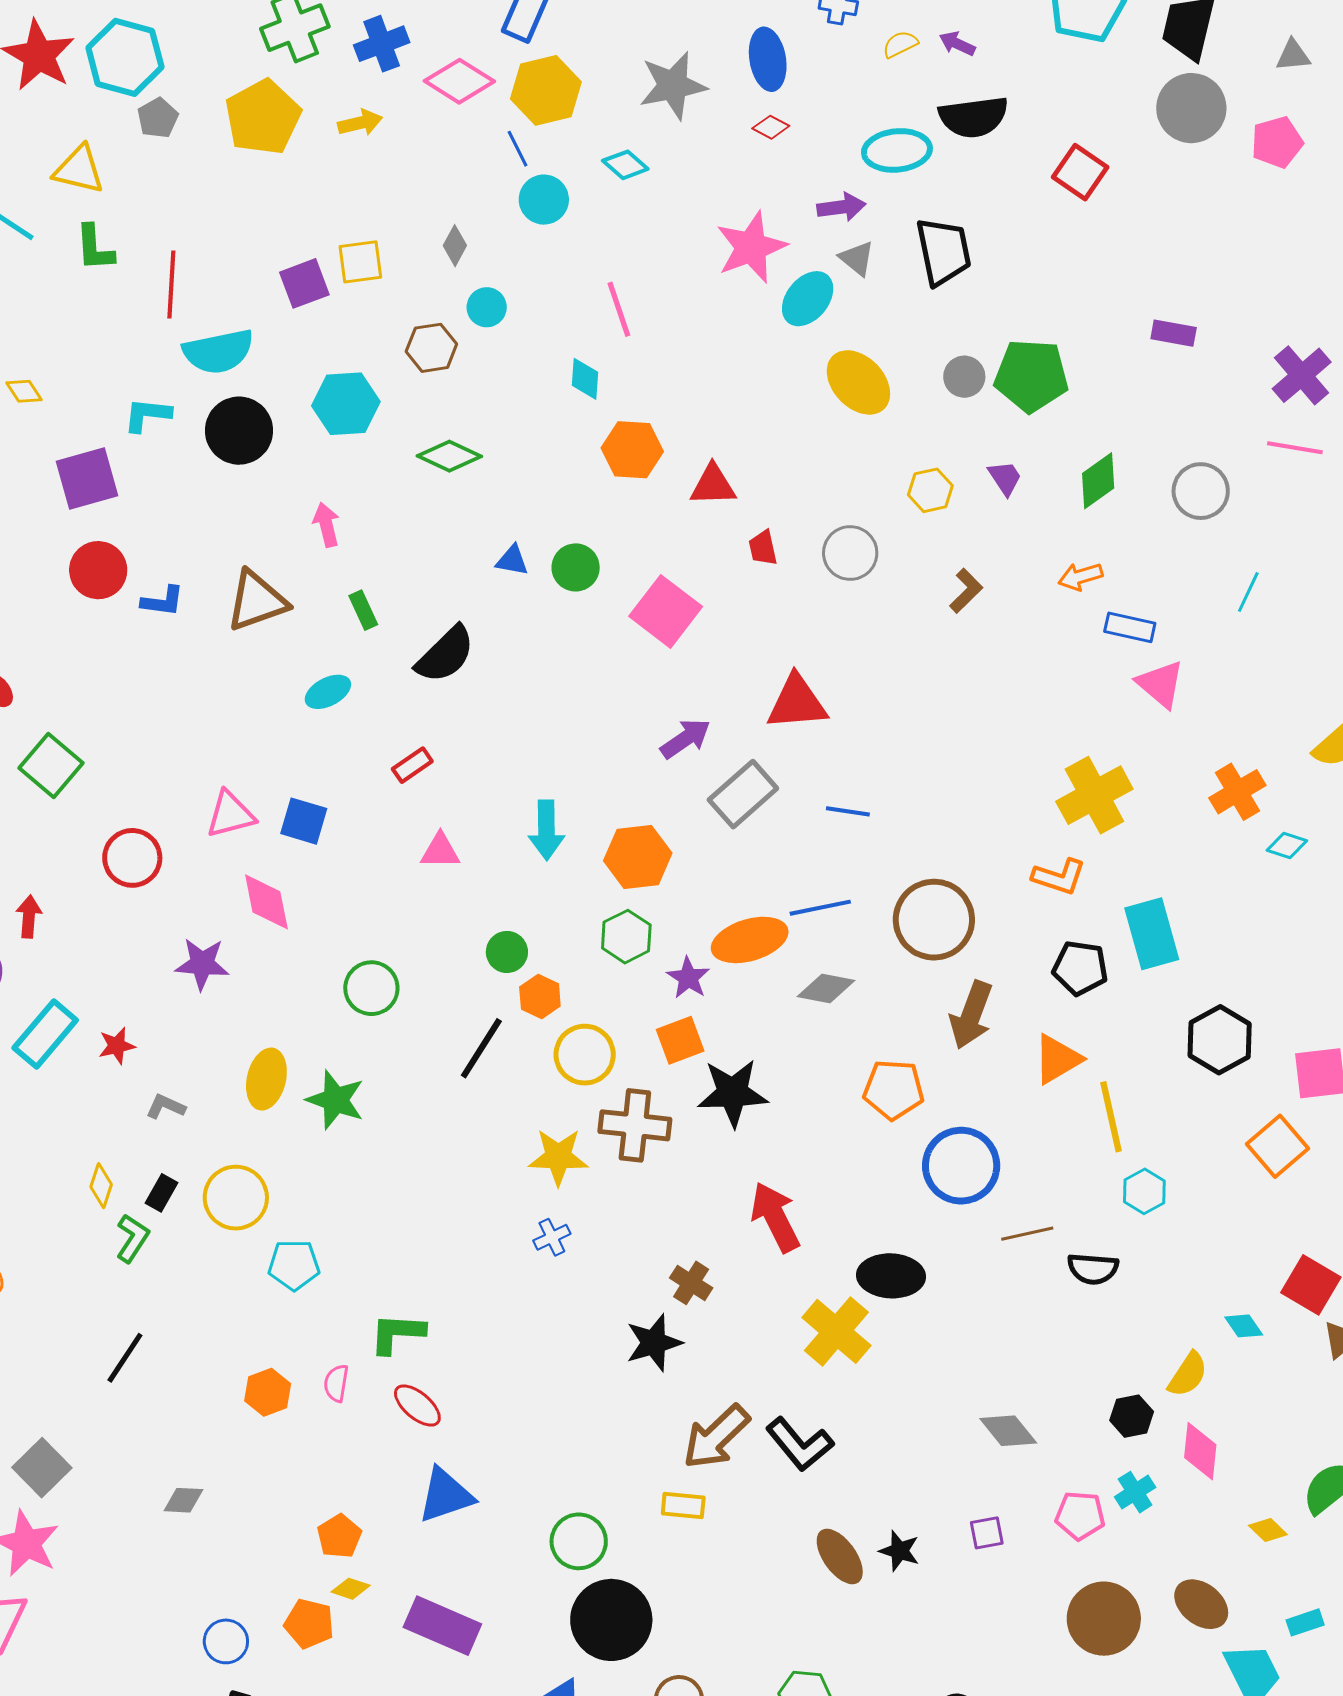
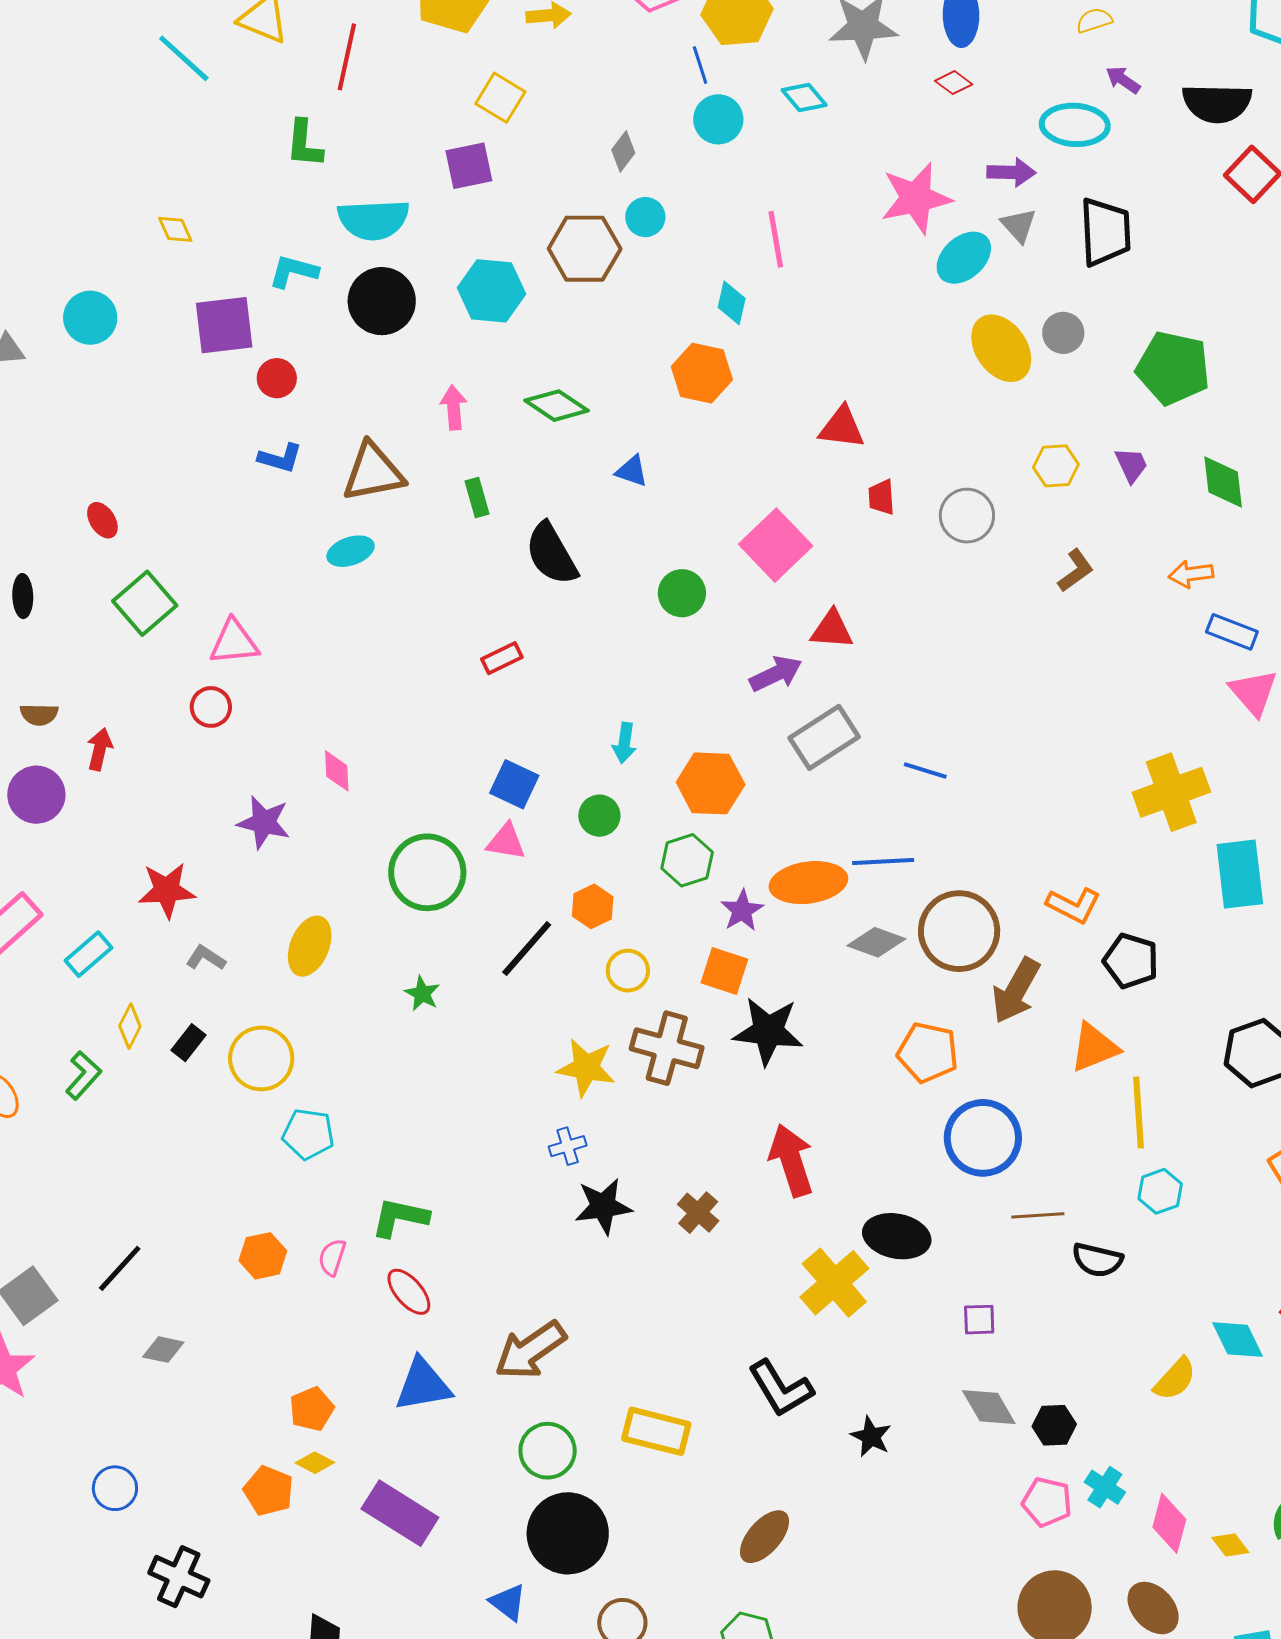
purple arrow: (957, 44) -> (1123, 80), moved
black semicircle: (974, 117) -> (1217, 103), moved
green L-shape: (95, 248) -> (304, 144), moved
yellow square: (360, 262) -> (500, 98), moved, turned 30
red line: (171, 285) -> (347, 57), moved
brown hexagon: (431, 348) -> (585, 249), size x1.4
gray circle: (964, 377) -> (1063, 333), moved
orange hexagon: (632, 450) -> (702, 373), moved
green diamond: (449, 456) -> (556, 406), moved
green diamond: (1098, 481) -> (1223, 482), turned -70
green circle: (576, 567) -> (682, 593), moved
red circle: (98, 570) -> (277, 378), moved, size x0.7
black semicircle: (445, 654) -> (551, 554), turned 96
cyan ellipse: (328, 692) -> (351, 551), moved
red triangle: (797, 703) -> (832, 630), moved, size x0.7
pink triangle: (230, 814) -> (234, 642), moved
blue square: (304, 821) -> (514, 784), moved
cyan arrow: (546, 830) -> (624, 743), size x0.7
pink triangle: (440, 851) -> (506, 842), moved
red circle: (132, 858) -> (211, 707), size x0.7
orange L-shape: (1059, 877) -> (1074, 905), moved
pink diamond: (266, 902) -> (337, 771), size x0.7
brown circle: (934, 920) -> (959, 931), moved
cyan rectangle: (1152, 934) -> (1240, 874), moved
green circle: (507, 952) -> (599, 816), moved
green circle: (371, 988) -> (427, 872), size x1.4
cyan rectangle: (45, 1034) -> (88, 954), moved, size x0.7
orange square: (680, 1040) -> (724, 971), turned 30
red star: (117, 1046) -> (167, 890), size x1.5
yellow circle: (585, 1055) -> (628, 971), size x0.7
green star: (335, 1100) -> (422, 993), moved, size x0.6
green L-shape: (133, 1238) -> (83, 1075), moved
cyan diamond: (1244, 1326) -> (1238, 1340), size x1.4
black star: (654, 1343) -> (603, 1206), moved
black line: (125, 1358) -> (120, 1268), moved
black hexagon: (1132, 1416) -> (1054, 1425), moved
brown arrow: (716, 1437) -> (530, 1350), moved
pink diamond: (1200, 1451) -> (1169, 1523), moved
cyan cross: (1135, 1492) -> (1105, 1487), turned -33
yellow rectangle: (683, 1506) -> (656, 1431), size x1.5
purple square: (987, 1533) -> (979, 1320), moved
black star: (899, 1551) -> (871, 1437), moved
brown ellipse: (840, 1557) -> (765, 1537), moved, turned 68
blue circle: (226, 1641) -> (115, 1488), moved

